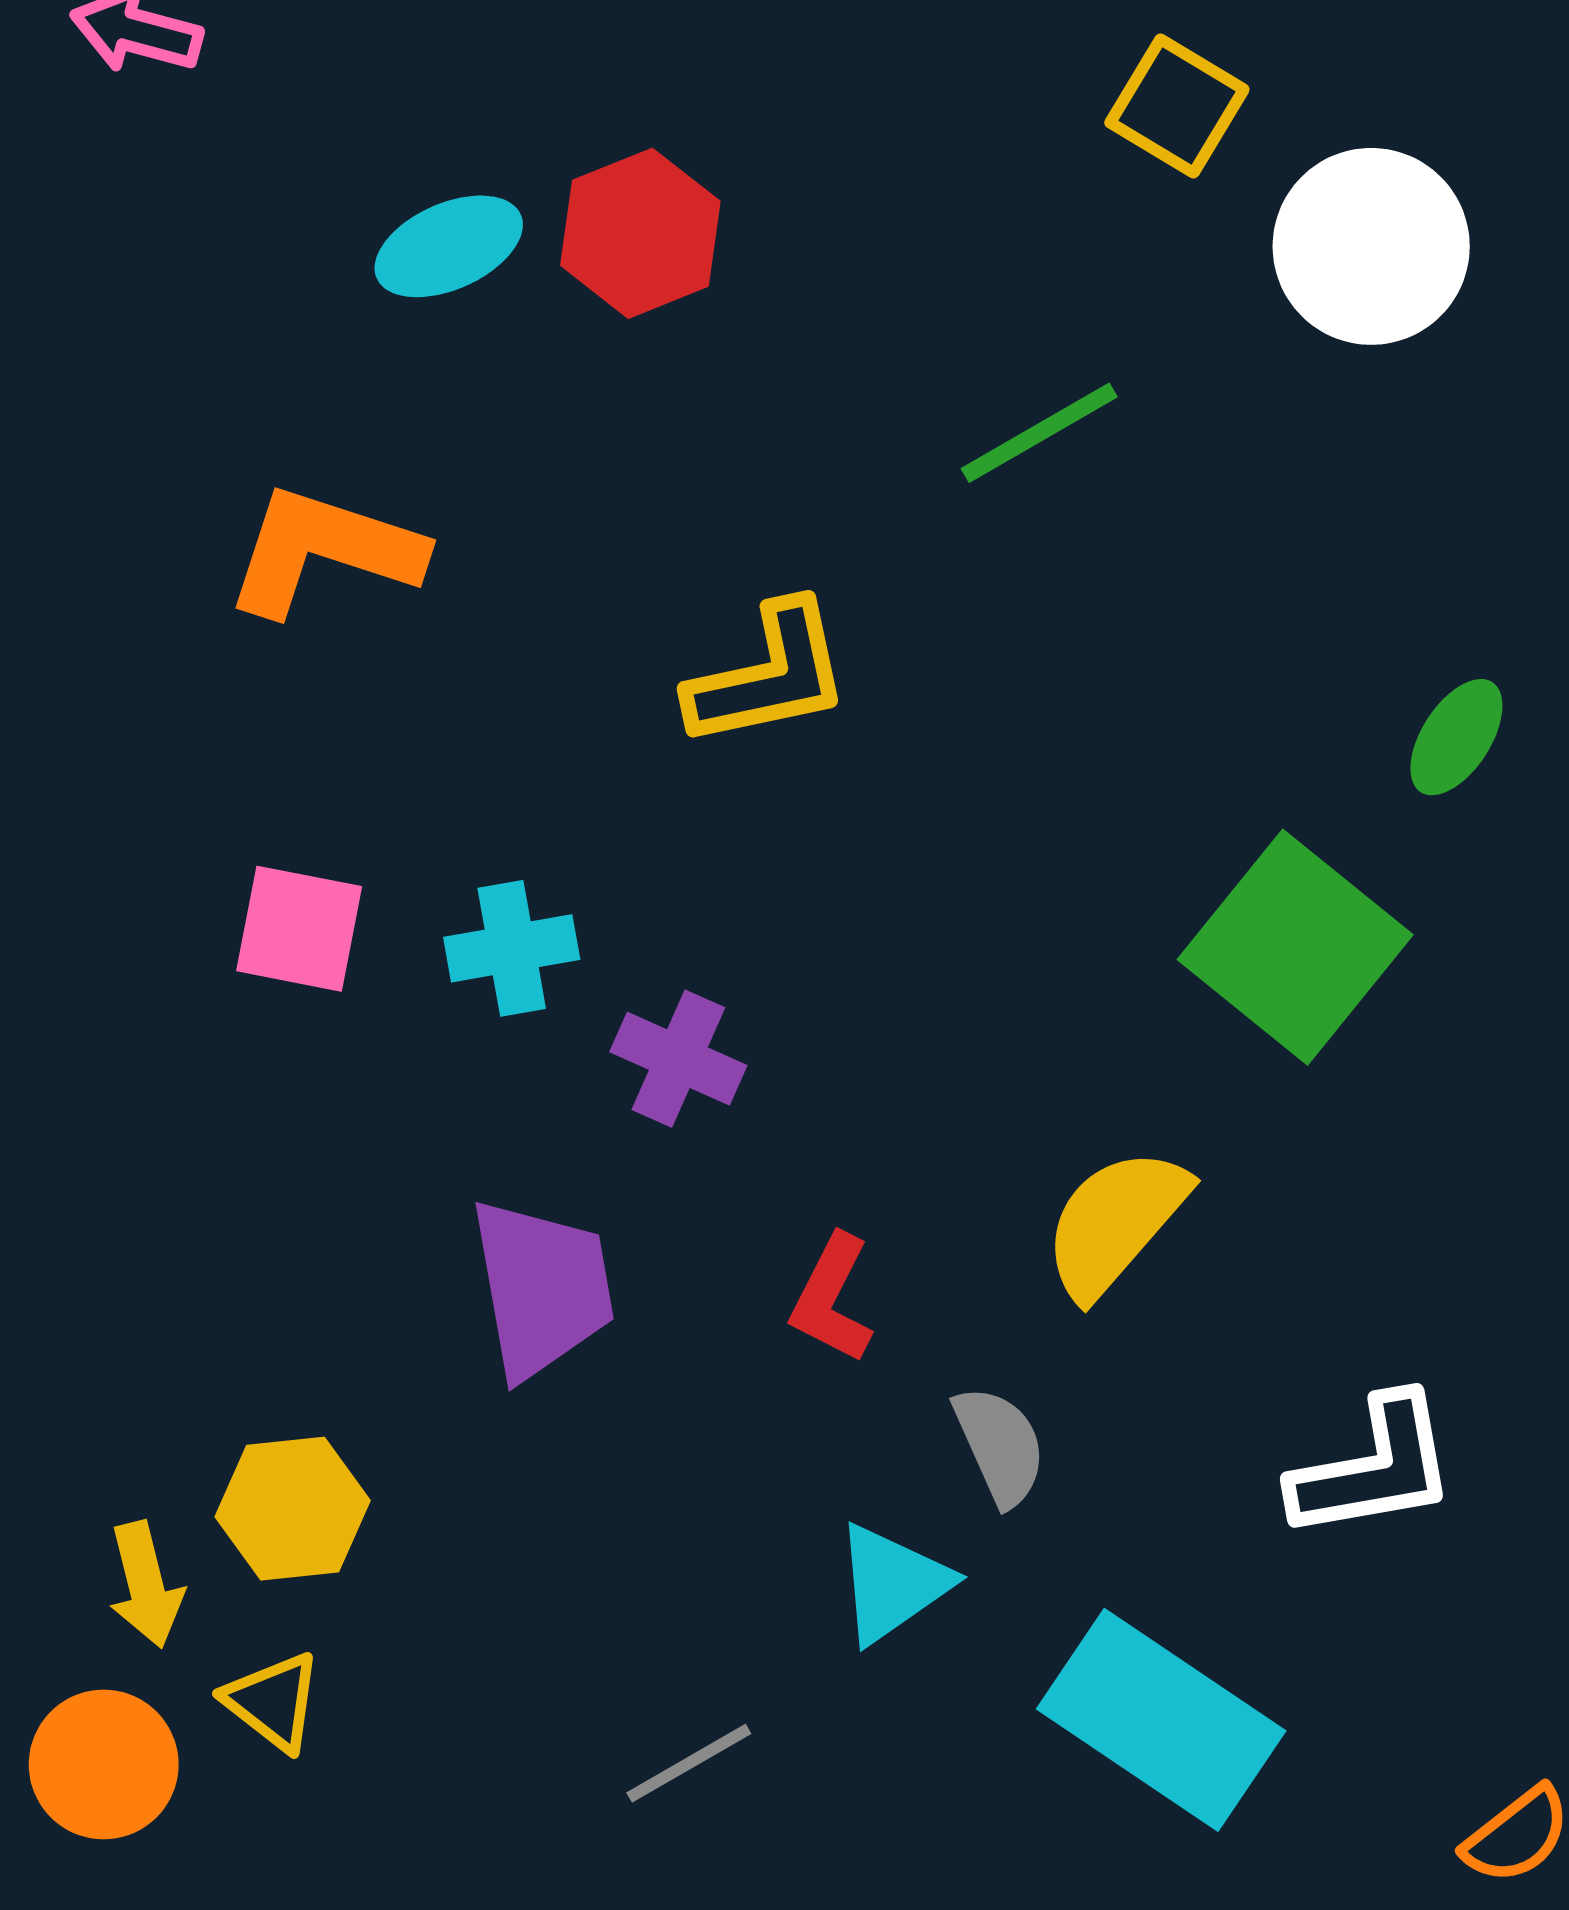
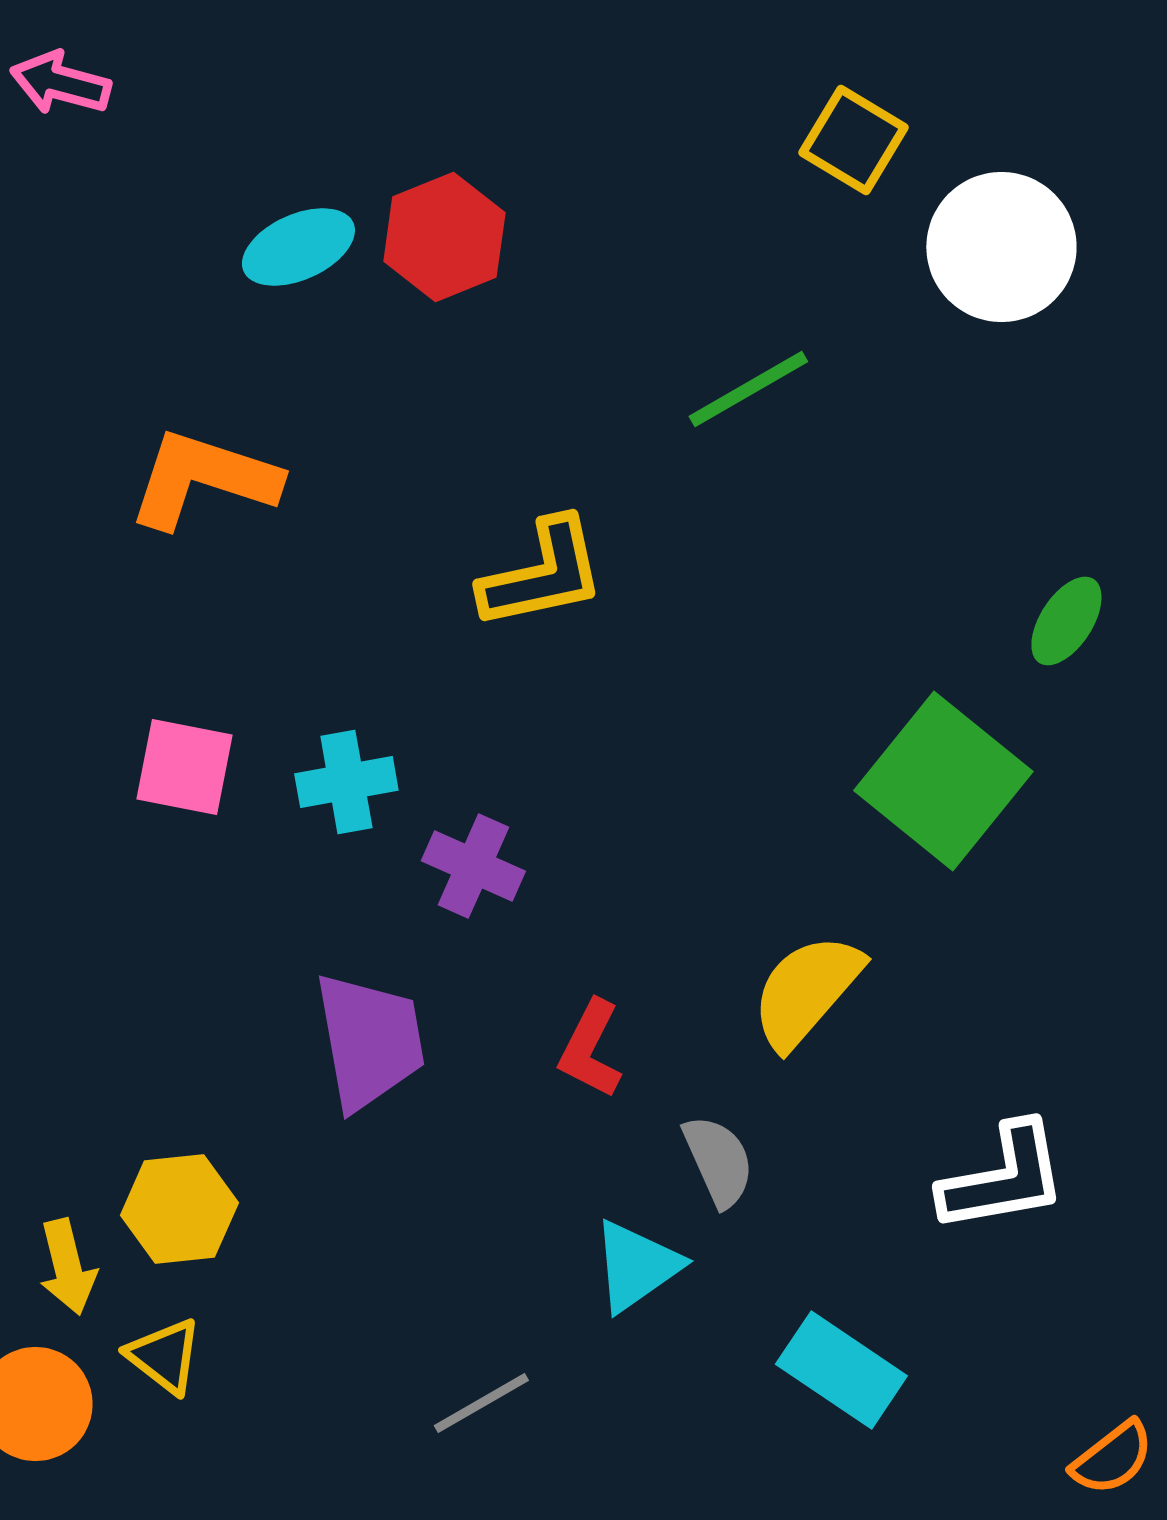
cyan rectangle: (1161, 1720) -> (841, 1370), size x0.7

